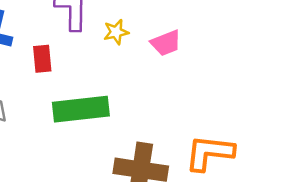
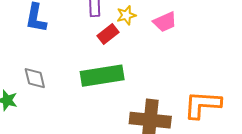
red rectangle: (42, 59) -> (108, 34), moved, turned 60

